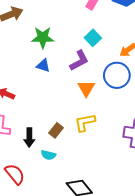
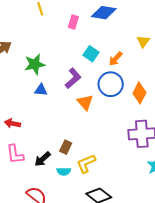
cyan square: (93, 38) -> (91, 54), moved
yellow L-shape: (85, 122) -> (86, 163), moved
black arrow: (29, 137) -> (43, 159), turned 60

